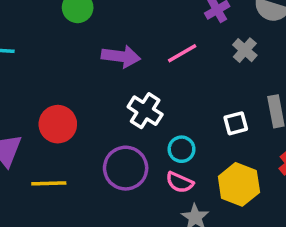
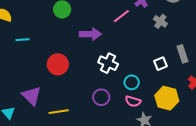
pink line: (182, 53) -> (121, 16), moved
red circle: (58, 124) -> (58, 64), moved
purple circle: (126, 168) -> (101, 97), size x0.7

